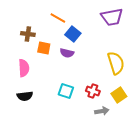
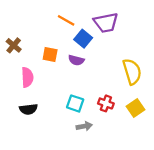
purple trapezoid: (112, 17) -> (106, 23), moved
brown cross: (28, 34) -> (14, 45), moved, turned 32
gray arrow: (102, 111) -> (84, 126), moved

